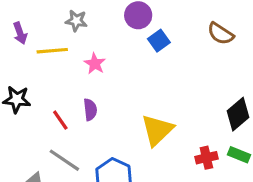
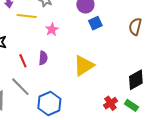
brown semicircle: (221, 34) -> (135, 27), turned 60
yellow triangle: (157, 130) -> (84, 65), moved
red cross: (206, 158) -> (110, 103), turned -32

